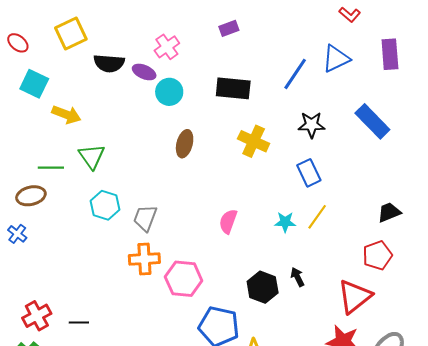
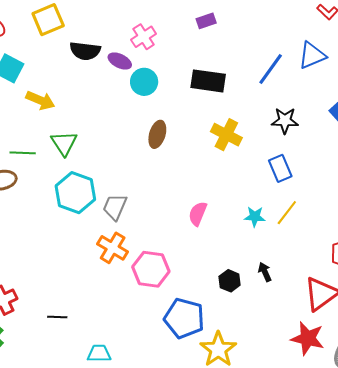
cyan hexagon: (105, 205) -> (75, 193), size x1.4
orange cross: (144, 259) -> (113, 248), turned 32
black hexagon: (263, 287) -> (230, 281), size x0.7
black line: (79, 322) -> (57, 317), moved

